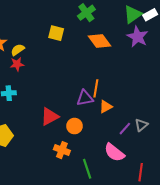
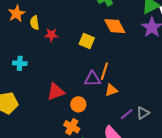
yellow square: (56, 33) -> (87, 41), moved
yellow semicircle: (18, 50) -> (35, 23), turned -72
red star: (17, 64) -> (51, 35), moved
orange cross: (62, 150) -> (72, 127), moved

